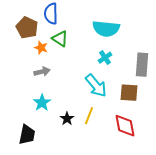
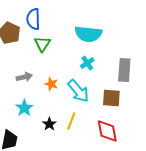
green triangle: (60, 39) -> (42, 44), turned 30
orange star: (41, 48) -> (51, 84), moved

